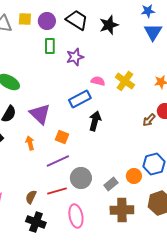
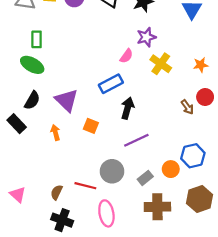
green rectangle: (50, 46) -> (37, 39), moved
purple star: (75, 57) -> (146, 37), moved
pink semicircle: (98, 81) -> (126, 56), moved, turned 112
brown arrow: (149, 120) -> (187, 107), turned -80
purple line: (58, 161) -> (136, 140), moved
red line: (57, 191) -> (85, 186), turned 30

